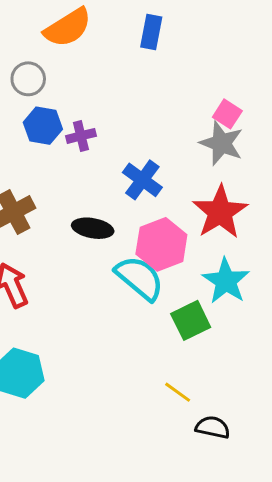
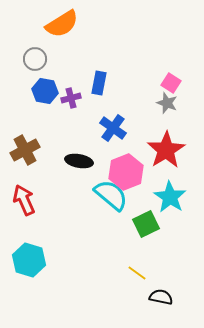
blue rectangle: (151, 32) -> (99, 83), moved
gray star: (221, 143) -> (167, 103), size x0.7

